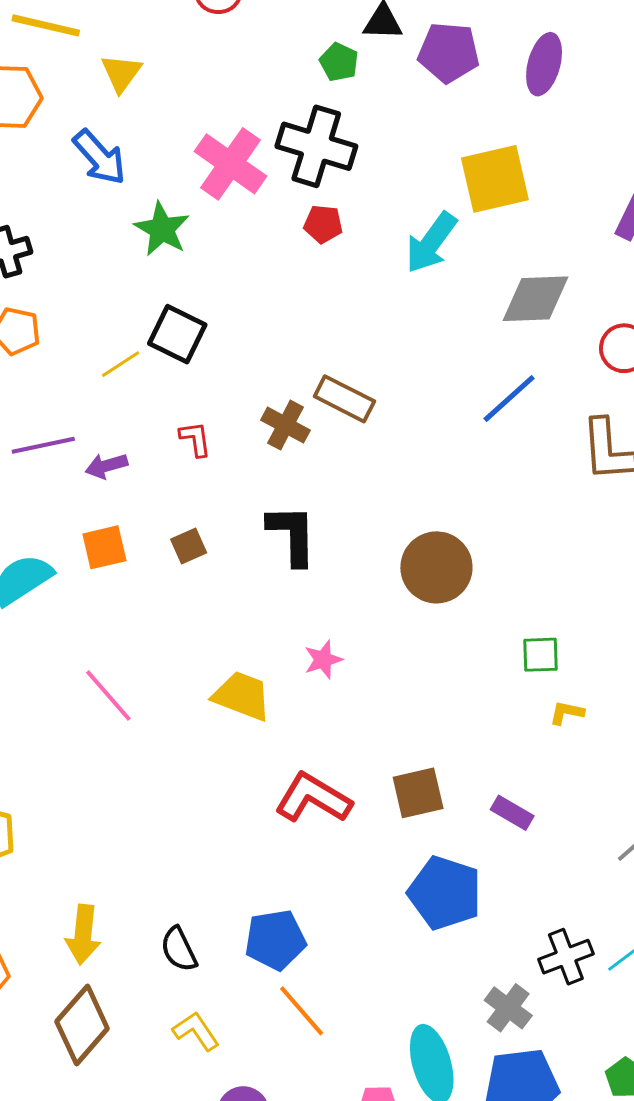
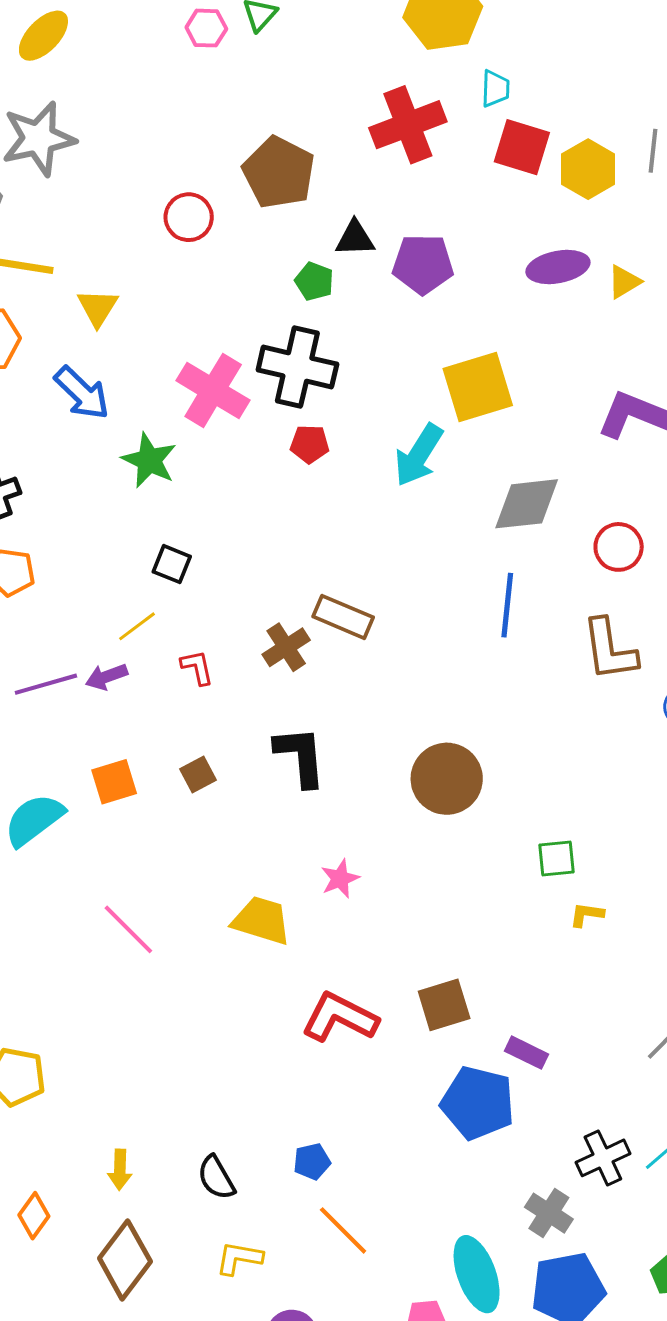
purple ellipse: (544, 64) -> (558, 267), moved, turned 68
black square: (177, 334) -> (172, 564), size x0.7
yellow line: (121, 364) -> (137, 626), moved
blue line: (509, 398) -> (507, 605), turned -38
brown cross: (285, 425) -> (286, 647), turned 33
purple arrow: (106, 466) -> (107, 677), moved
purple rectangle: (512, 813) -> (526, 1053), moved
yellow arrow: (83, 935) -> (120, 1170), size x0.7
blue pentagon: (275, 940) -> (312, 1162), size x0.6
yellow L-shape: (196, 1031) -> (239, 1258), turned -42

